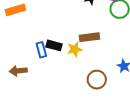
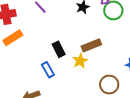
black rectangle: (54, 45) -> (59, 49), moved, turned 63

